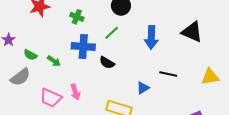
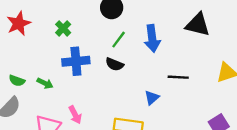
green cross: (77, 17) -> (63, 28), turned 32
green line: (112, 33) -> (119, 40), moved
black semicircle: (107, 63) -> (115, 64), moved

